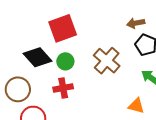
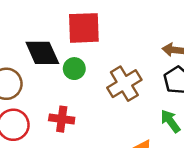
red cross: (63, 88) -> (62, 119), moved

